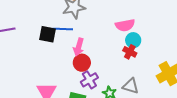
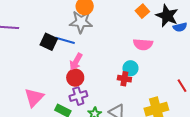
pink semicircle: (125, 25) -> (143, 44), moved
red cross: (130, 52) -> (124, 79), turned -32

